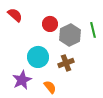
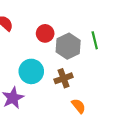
orange semicircle: (50, 87) -> (79, 106), moved

